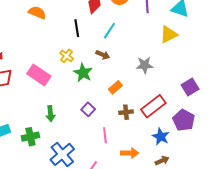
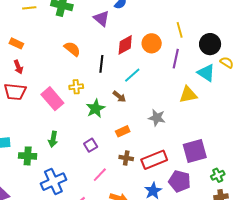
orange semicircle: (37, 13) -> (72, 49), moved
yellow cross: (67, 56) -> (76, 87), moved, turned 32
purple square: (190, 87) -> (195, 151), size x1.4
purple pentagon: (184, 120) -> (180, 181), turned -30
pink line: (105, 135) -> (100, 175), turned 35

